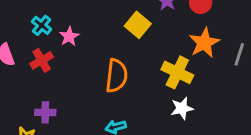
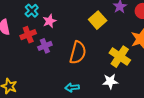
white star: (182, 108) -> (110, 81), moved
purple cross: (45, 112) -> (45, 46), moved, turned -32

